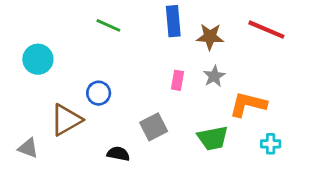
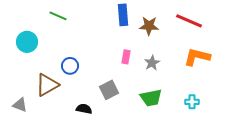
green line: (108, 25) -> (58, 16), moved
gray star: (214, 76) -> (152, 63), moved
orange L-shape: (248, 104) -> (197, 57), moved

